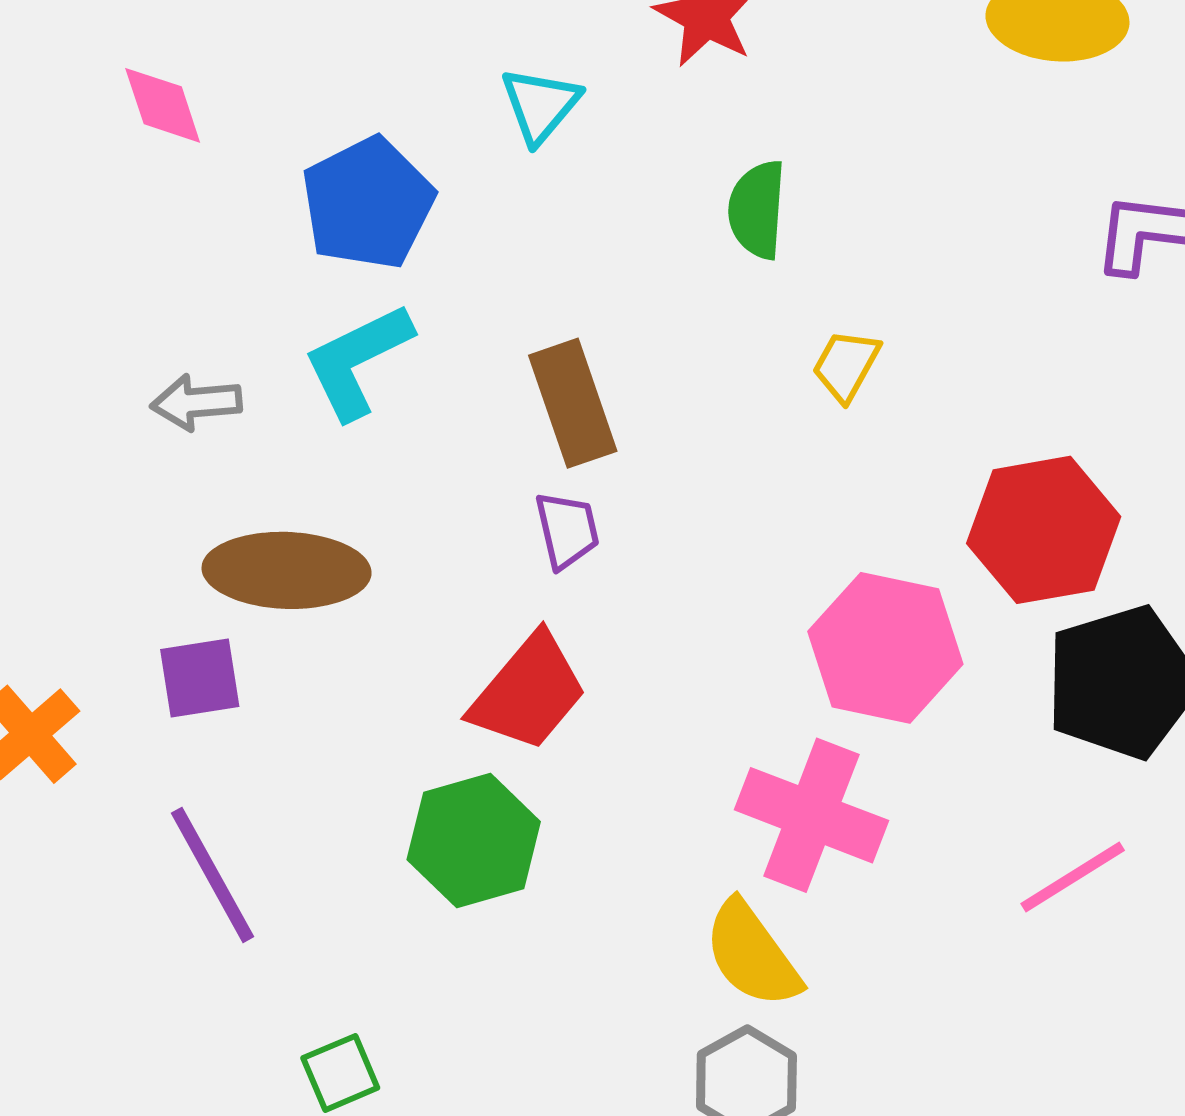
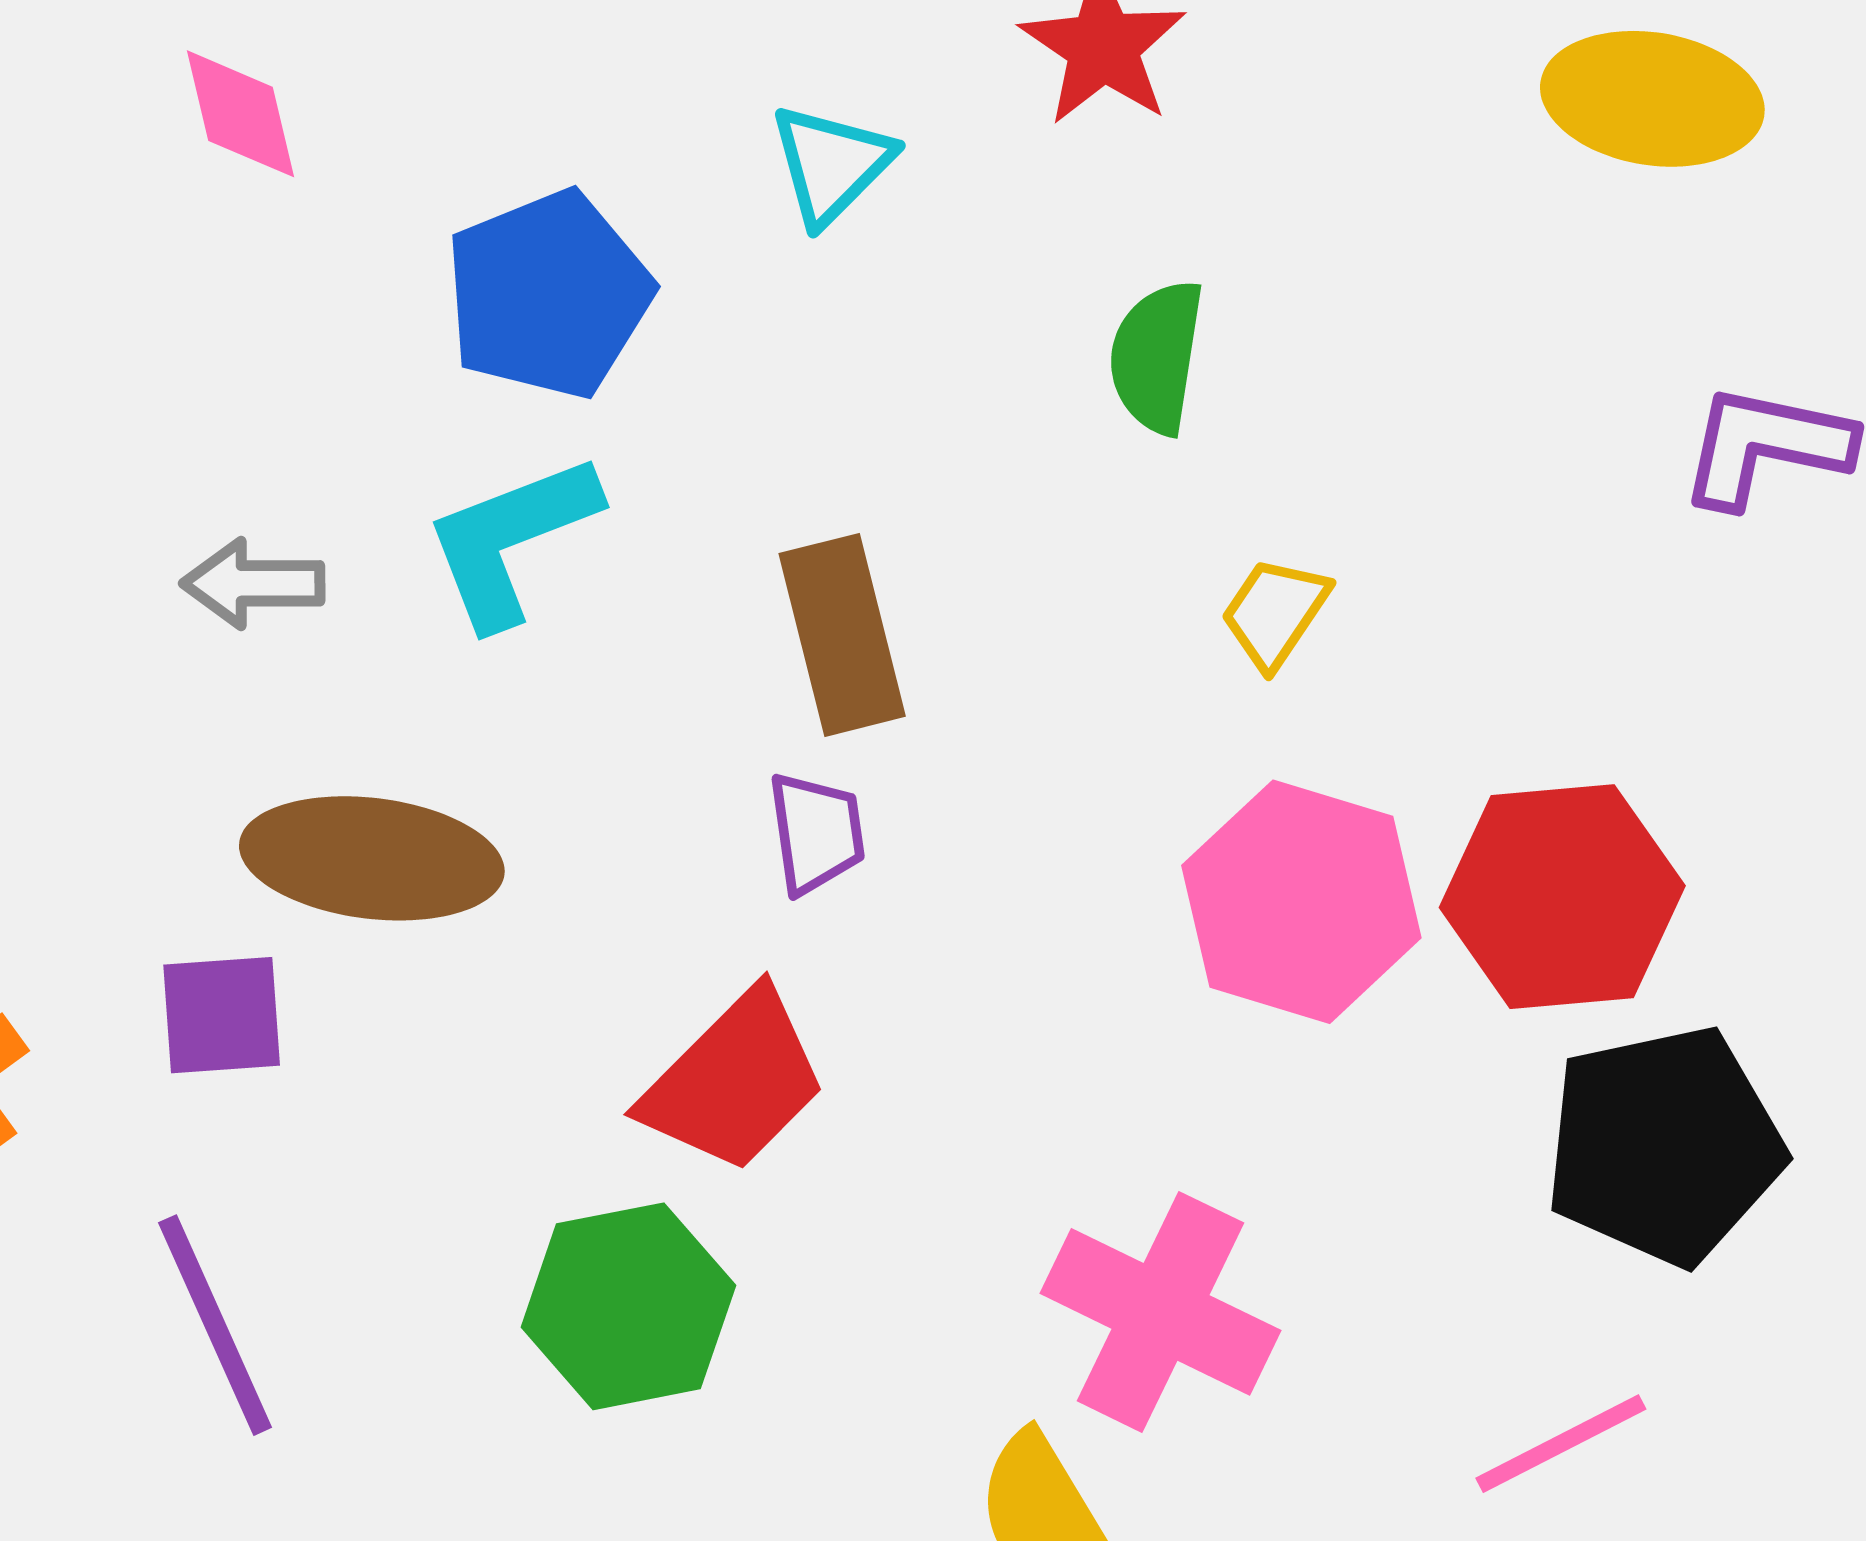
pink hexagon: (885, 648) -> (1301, 902), moved

